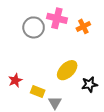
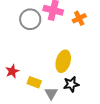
yellow ellipse: (67, 70) -> (63, 61), turned -30
black star: (89, 84) -> (71, 84), moved

